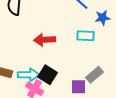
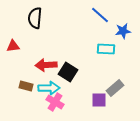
red arrow: (45, 40) -> (46, 65), moved
black square: (48, 75) -> (68, 72), moved

